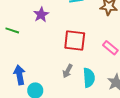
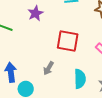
gray arrow: (68, 71) -> (49, 68), moved

